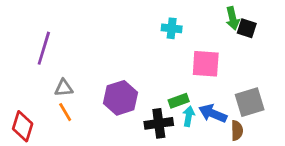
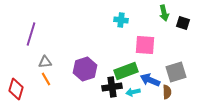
black square: (247, 28) -> (183, 23), moved
green rectangle: (179, 101) -> (126, 71), size x1.6
cyan arrow: (189, 116) -> (133, 92), moved, turned -112

